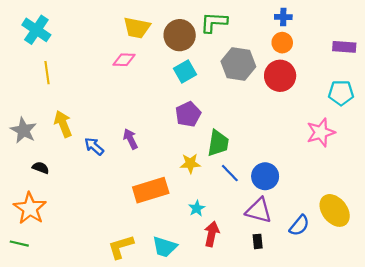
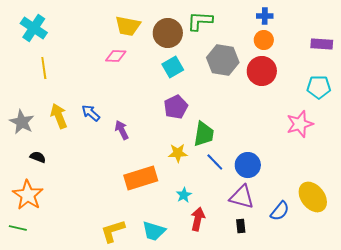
blue arrow: (94, 146) -> (91, 113), moved

